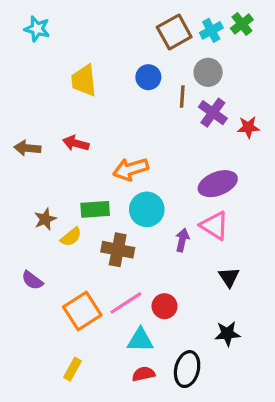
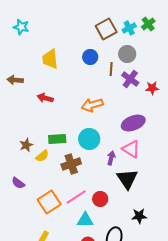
brown arrow: (27, 148) -> (15, 80), moved
orange arrow: (131, 169) -> (92, 105), moved
brown cross: (118, 250) -> (71, 164), turned -30
black triangle: (229, 277) -> (127, 179), moved, size x1.6

